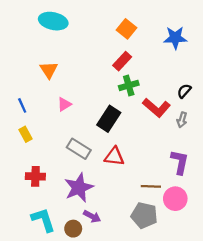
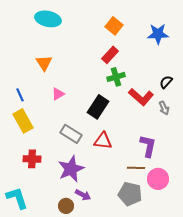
gray arrow: (182, 120) -> (164, 108), turned -40
yellow rectangle: (25, 134) -> (23, 121), size x1.6
purple L-shape: (180, 162) -> (148, 146), moved
cyan L-shape: (43, 220) -> (17, 198), moved

